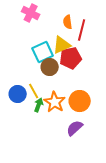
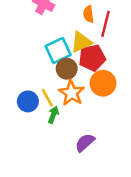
orange circle: (80, 101) -> (103, 83), moved
orange star: (55, 102) -> (72, 93), moved
purple semicircle: (75, 128) -> (85, 143), moved

